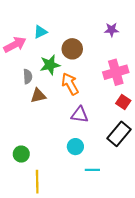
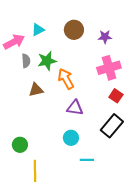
purple star: (112, 30) -> (105, 37), moved
brown circle: (72, 49) -> (74, 30), moved
gray semicircle: (28, 76) -> (26, 61), moved

